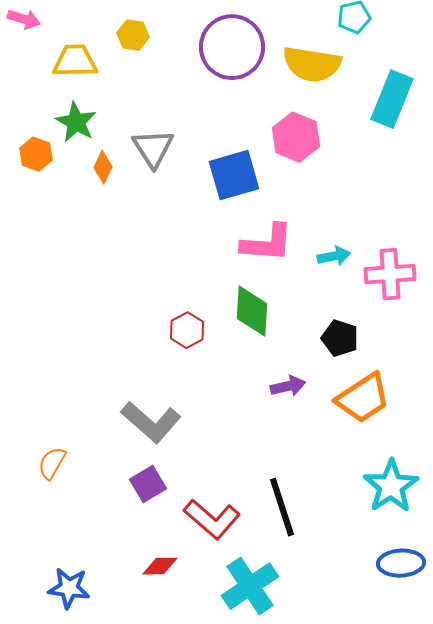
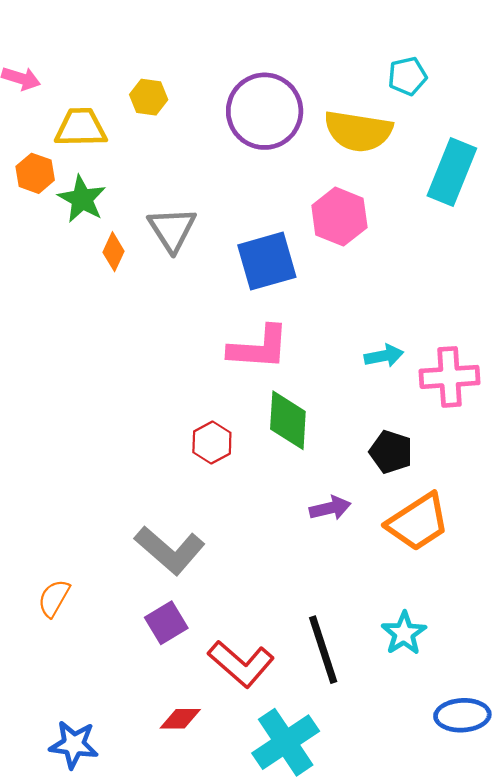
orange hexagon: (36, 154) -> (35, 173), moved
pink L-shape: (267, 243) -> (259, 348), moved
cyan star: (391, 486) -> (404, 633), moved, size x0.7

